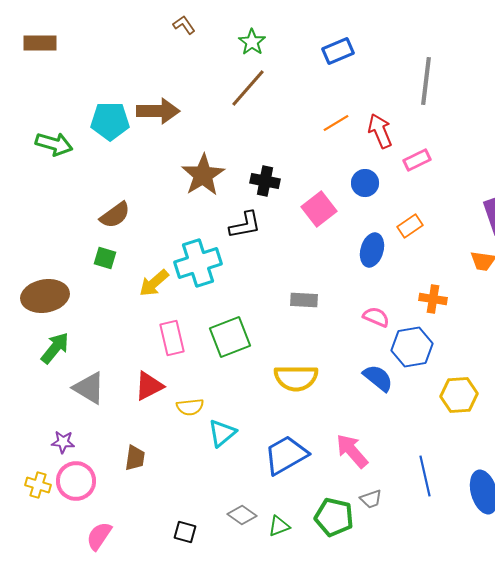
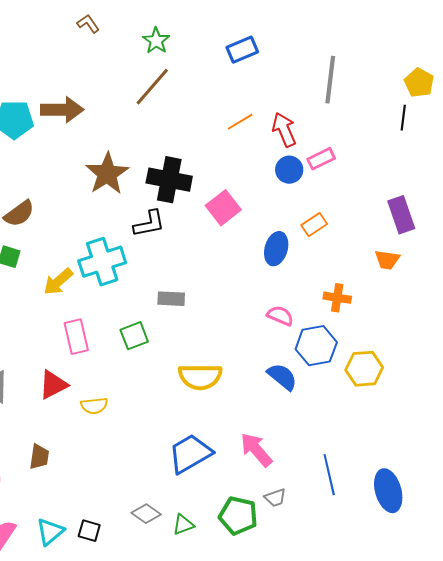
black cross: (265, 181) -> (169, 180), size x1.5
blue circle: (365, 183) -> (289, 170), moved
gray rectangle: (304, 300) -> (171, 299), moved
green square: (230, 337) -> (134, 336), size x0.7
yellow hexagon: (459, 395) -> (364, 369), moved
cyan triangle: (222, 433) -> (50, 532), moved

